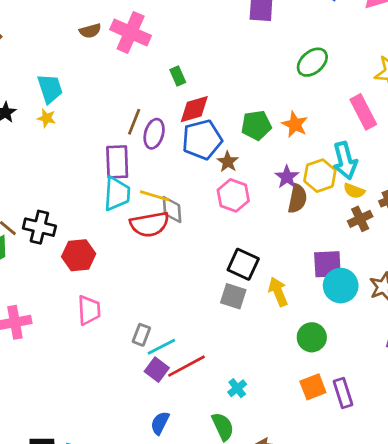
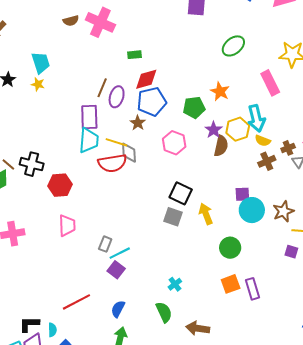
green rectangle: (178, 76) -> (135, 55), turned -72
green pentagon: (256, 125) -> (194, 107), moved
brown star: (228, 162) -> (138, 123), moved
purple square: (327, 264) -> (242, 194), size x0.7
red line: (187, 366) -> (76, 302), moved

